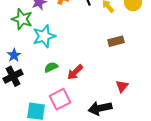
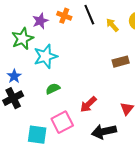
green star: (22, 19) -> (23, 39), turned 30
red arrow: (75, 72) -> (88, 104), moved

